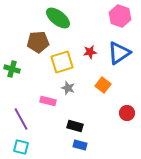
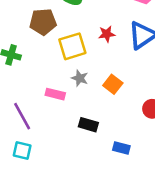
orange square: (103, 85) -> (113, 84), moved
blue rectangle: (80, 145) -> (121, 148), moved

